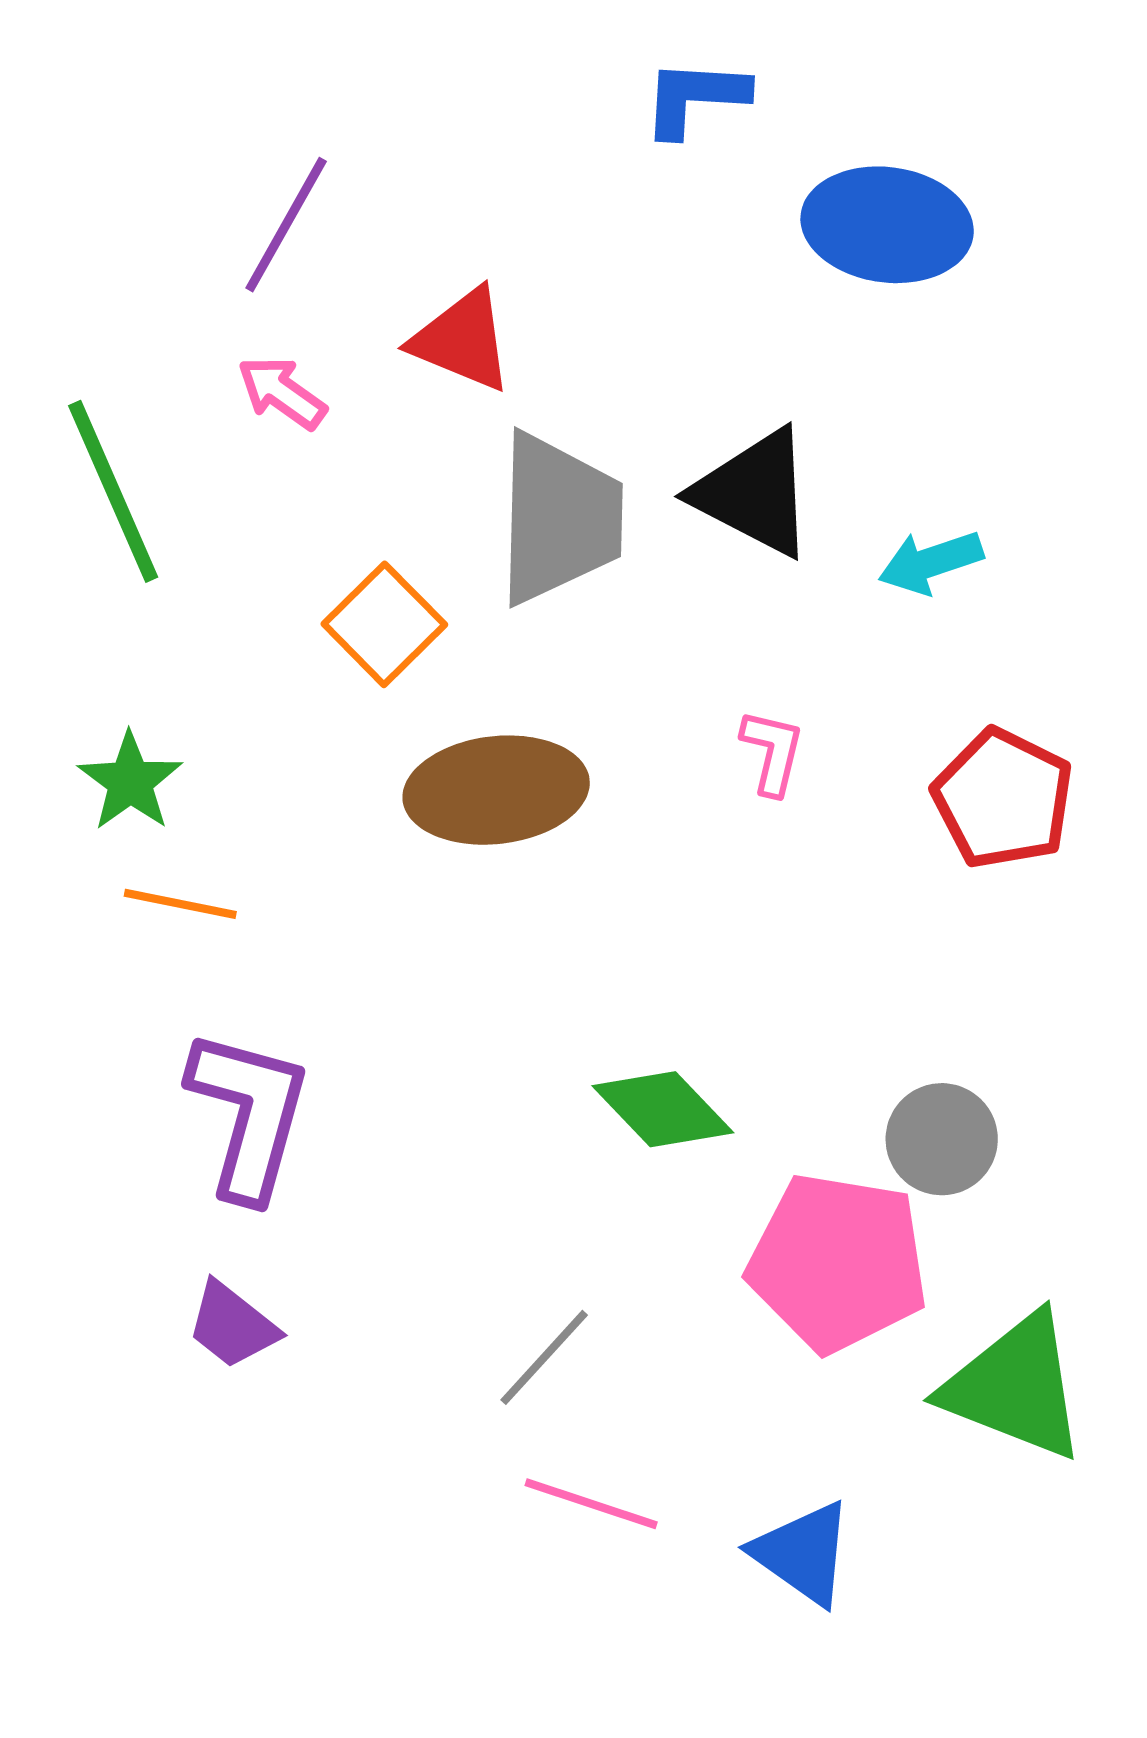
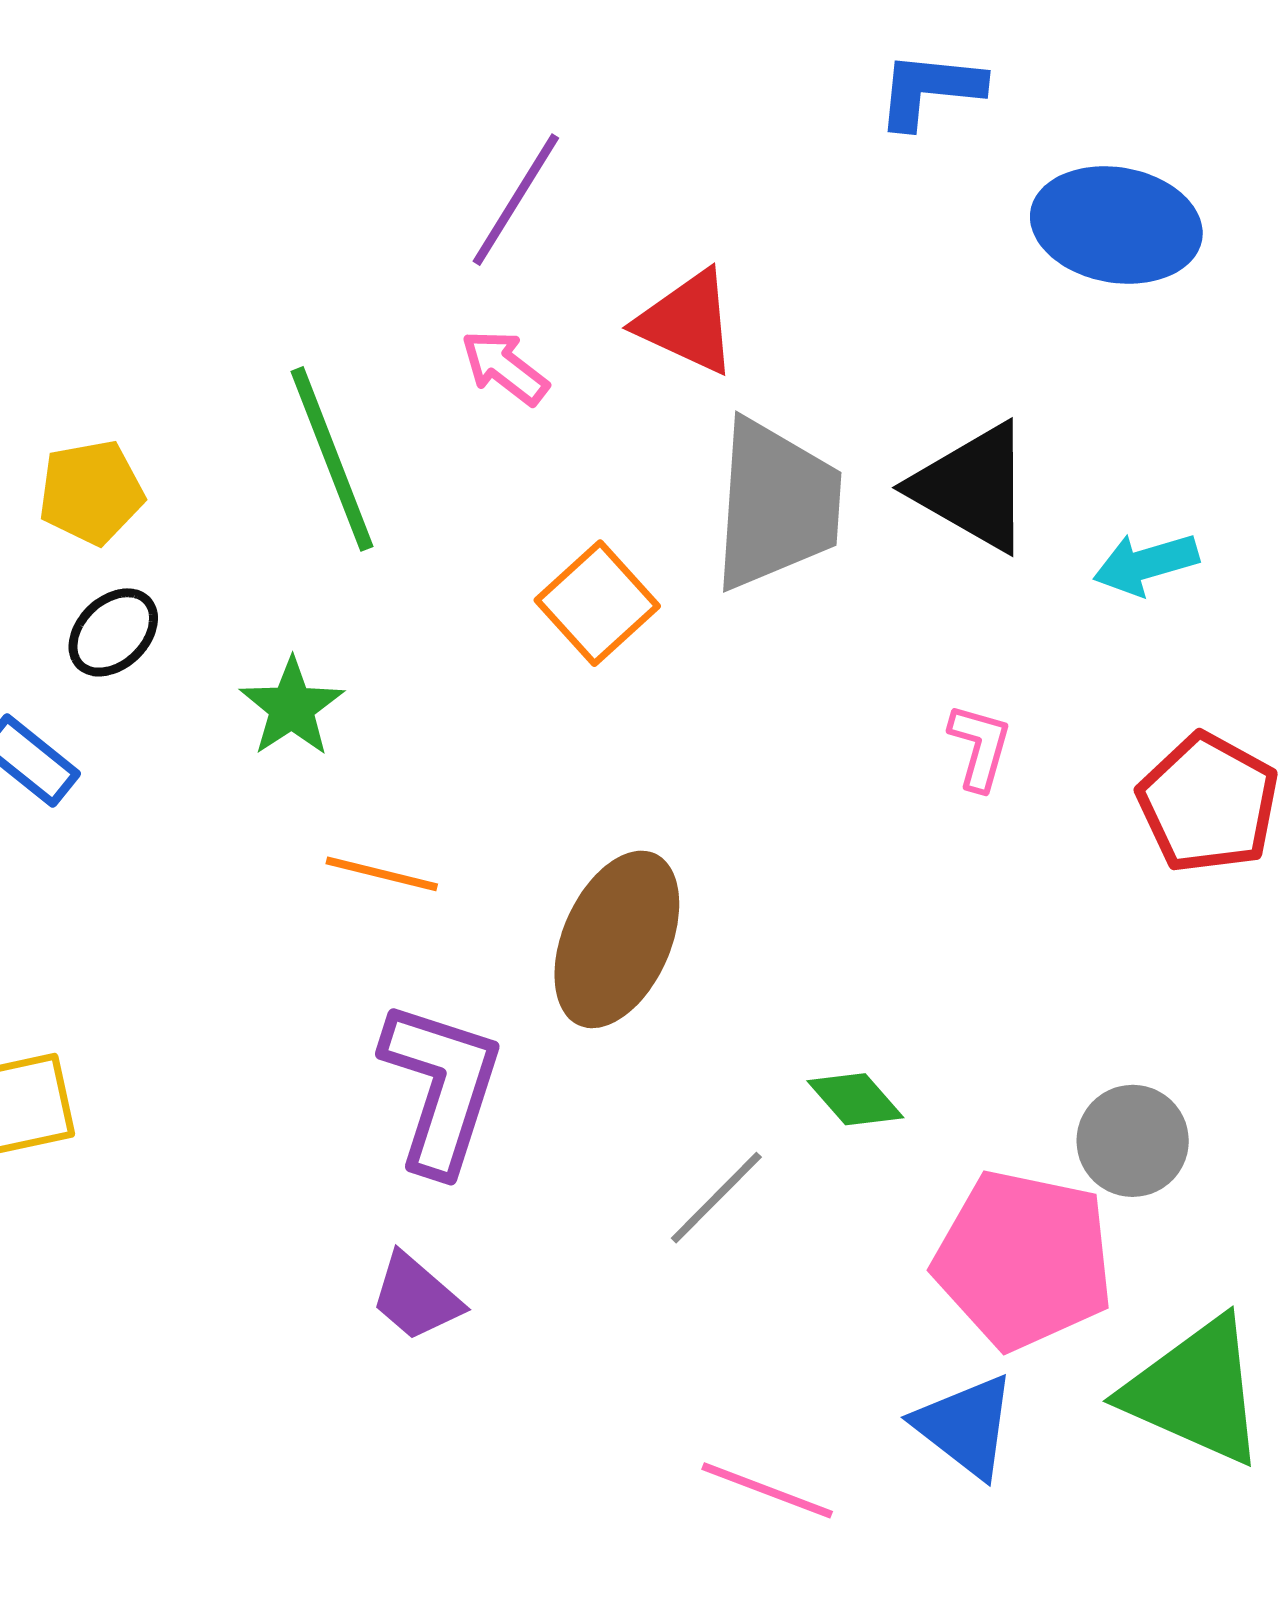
green star: (130, 782) -> (292, 707), moved
brown ellipse: (496, 790) -> (617, 939), moved, turned -62
green diamond: (663, 1109) -> (855, 1099), size x0.7
gray line: (544, 1357) -> (716, 1198), moved
blue triangle: (803, 1553) -> (965, 1426), moved

